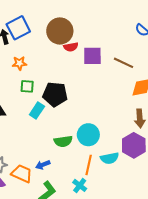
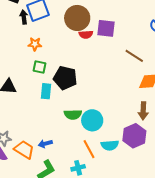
purple square: (92, 56) -> (106, 28), moved
cyan rectangle: (37, 110) -> (46, 91), turned -35
green semicircle: (63, 141) -> (73, 114), moved
orange line: (89, 165) -> (89, 149), turned -48
cyan cross: (80, 185) -> (78, 168), turned 32

